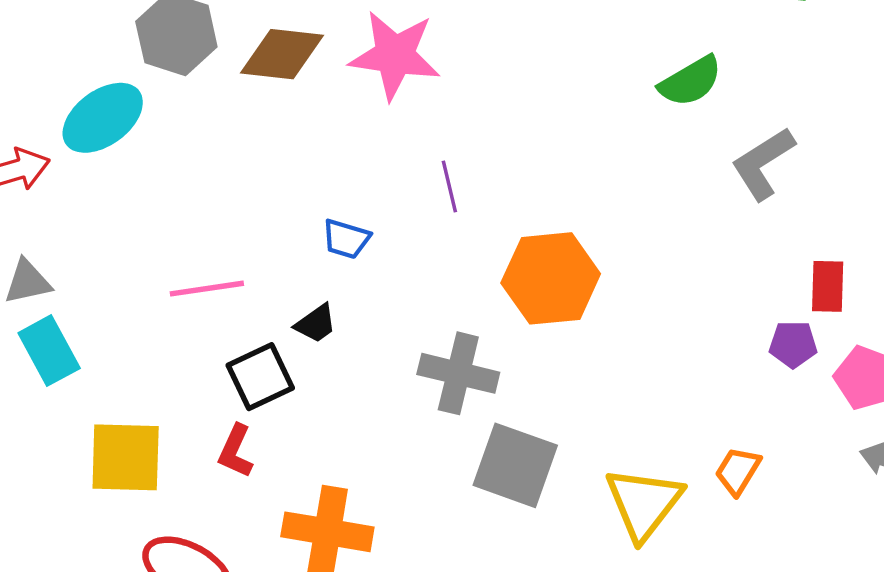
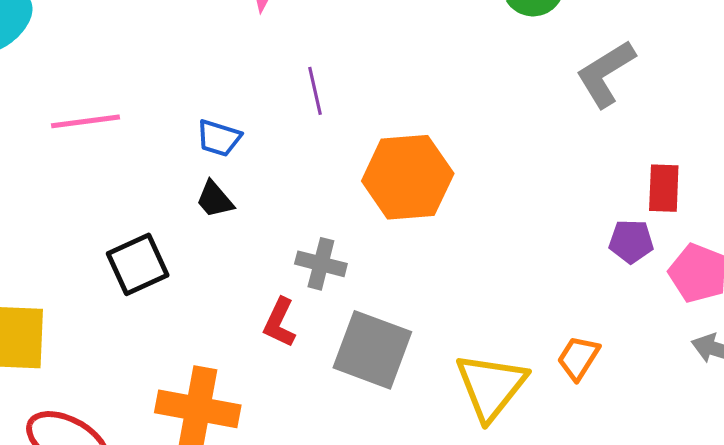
pink line: (207, 289) -> (86, 121), moved
black trapezoid: (316, 324) -> (215, 199), moved, turned 84
gray cross: (458, 373) -> (321, 264), size x0.7
red L-shape: (236, 451) -> (280, 323), moved

